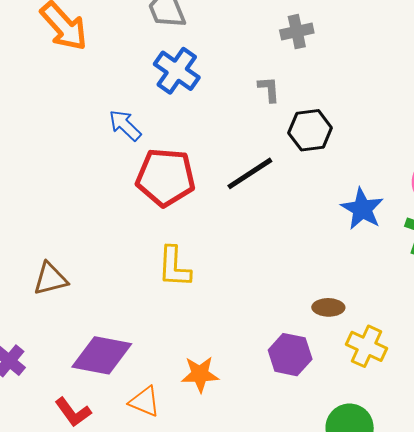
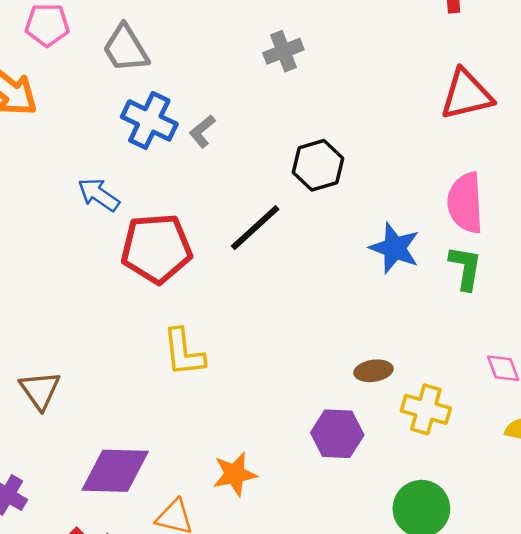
gray L-shape: (269, 89) -> (202, 131), moved, turned -116
brown triangle: (50, 279) -> (40, 390), turned -42

